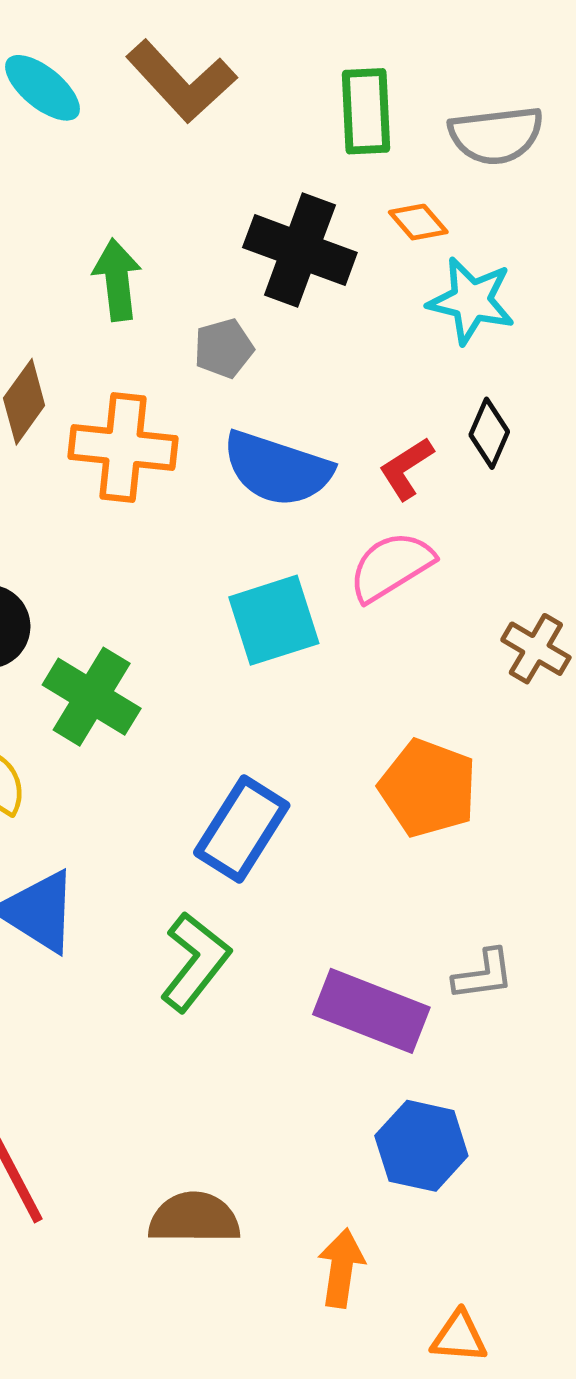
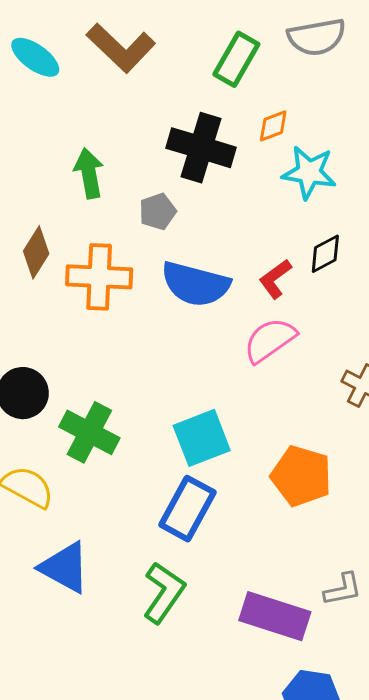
green rectangle: (366, 111) -> (236, 59), turned 36
gray semicircle: (496, 135) -> (317, 37), moved
orange diamond: (418, 222) -> (273, 126), turned -66
black diamond: (489, 433) -> (325, 254), turned 42
cyan square: (274, 620) -> (202, 438), moved

